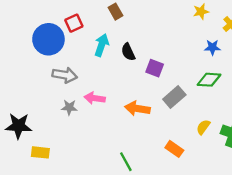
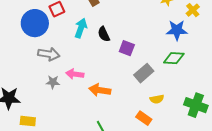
blue star: (212, 47) -> (177, 30), size x1.5
orange arrow: (137, 109) -> (100, 90), moved
yellow semicircle: (203, 127) -> (157, 99), moved, turned -136

